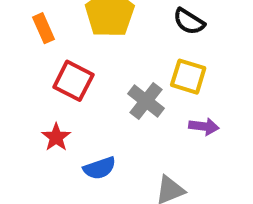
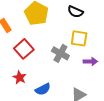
red square: (73, 81) -> (24, 49), turned 30

